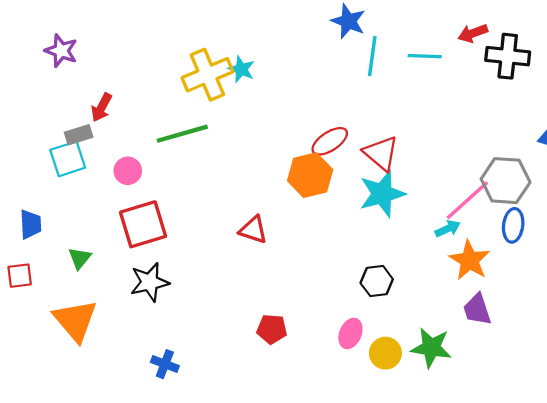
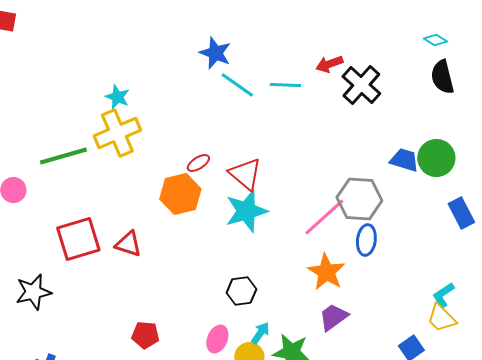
cyan line: (372, 56) -> (237, 85), turned -63
black cross: (508, 56) -> (361, 85), turned 36
yellow cross: (207, 75) -> (117, 133), moved
red ellipse: (330, 141) -> (198, 163), size x0.7
red square: (143, 224) -> (78, 239), moved
cyan arrow: (448, 229) -> (260, 333), moved, turned -30
purple trapezoid: (477, 309) -> (333, 317), turned 72

